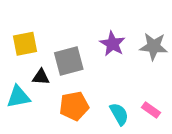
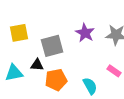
black triangle: (41, 77) -> (37, 65), moved
pink rectangle: (151, 110) -> (114, 71), moved

